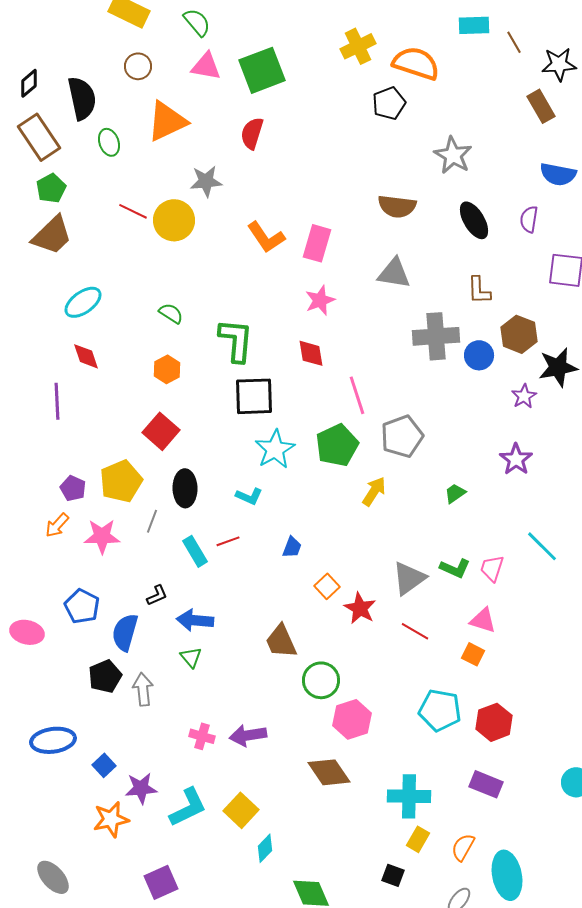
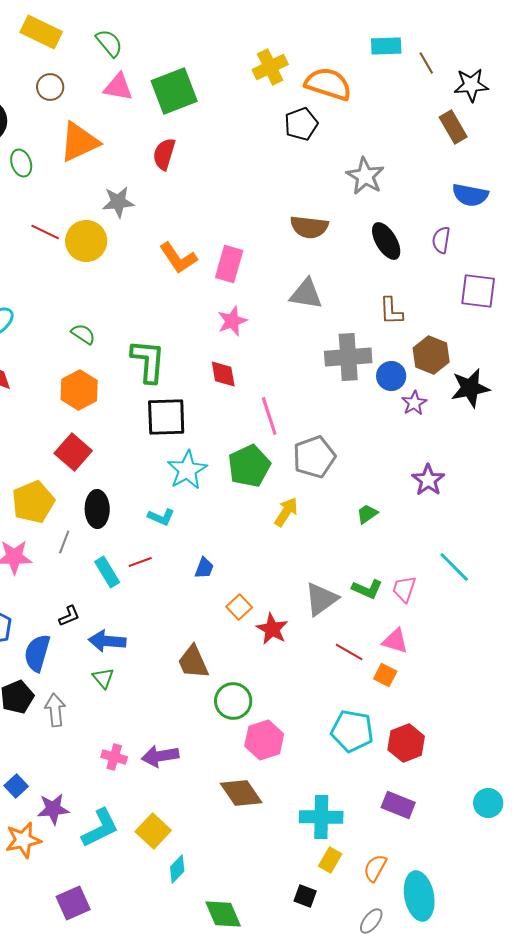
orange hexagon: (167, 369) -> (79, 390), size x1.4
purple star: (524, 396) -> (414, 403), moved
red line: (415, 631) -> (349, 652), moved

